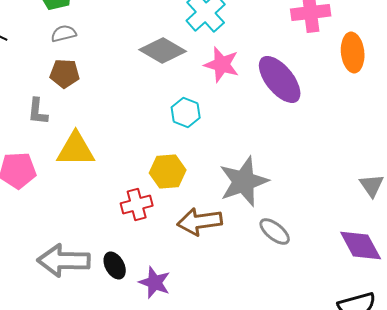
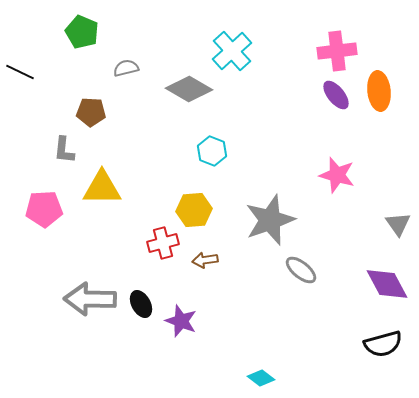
gray semicircle: (64, 33) -> (126, 68), moved
pink star: (222, 64) -> (337, 175), moved
purple ellipse: (280, 79) -> (336, 95), moved, size x0.6
brown arrow: (200, 221) -> (205, 260), moved, size x0.6

